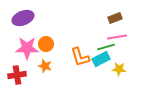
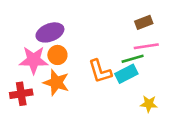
purple ellipse: (23, 18) -> (50, 32), moved
orange star: (45, 66) -> (56, 83), size x1.5
yellow star: (119, 69) -> (149, 104), moved

